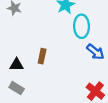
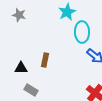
gray rectangle: (17, 88) -> (31, 90), moved

